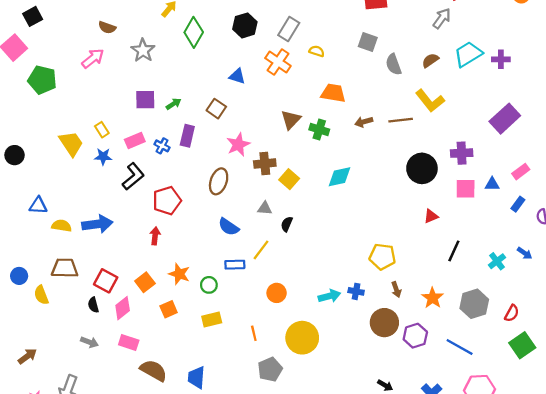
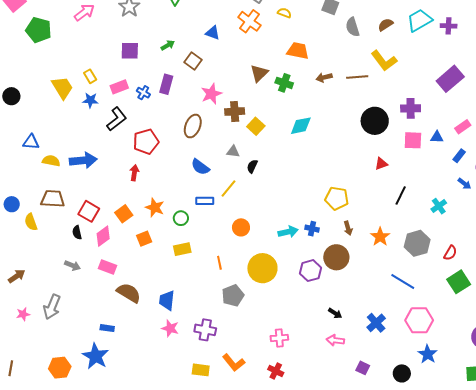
green arrow: (173, 104) -> (168, 45), moved
blue arrow: (525, 253) -> (464, 184), moved
purple hexagon: (415, 336) -> (311, 271), moved

